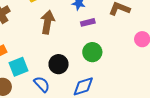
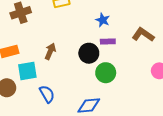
brown arrow: (48, 22) -> (50, 51), moved, size x0.7
black circle: (59, 64) -> (89, 53), moved

